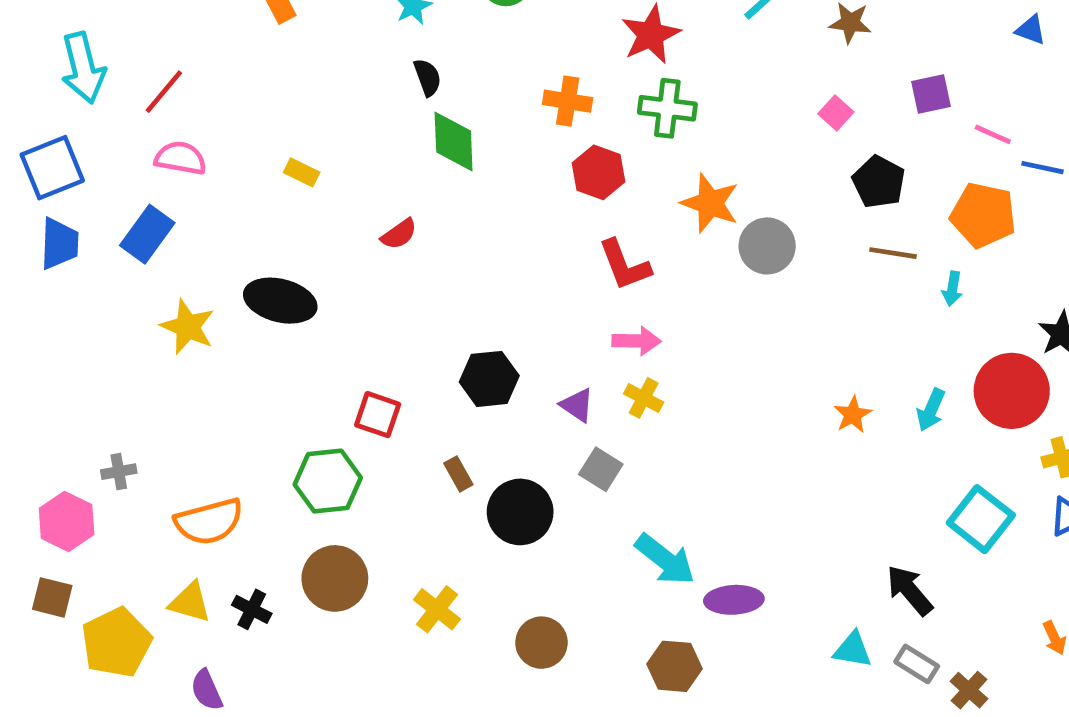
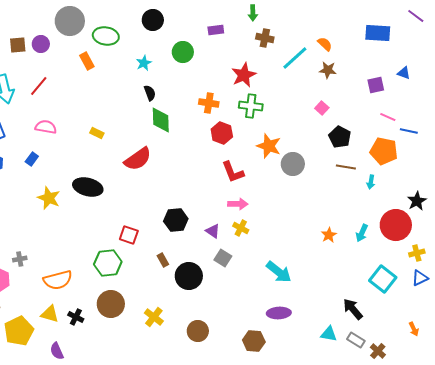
red line: (164, 92) -> (39, 86), moved
purple square: (931, 94) -> (376, 85), moved
blue rectangle: (147, 234) -> (32, 159), size x0.6
red semicircle: (399, 234) -> (138, 159), size x1.8
cyan arrow: (665, 559) -> (279, 272), moved

